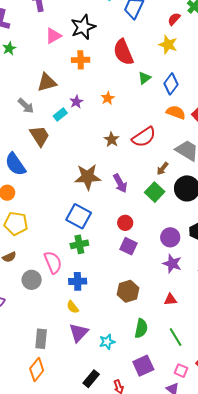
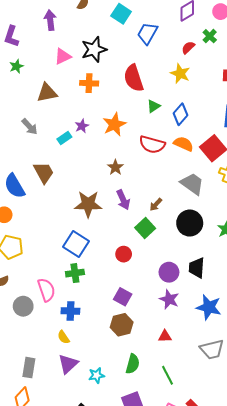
brown triangle: (47, 82) -> (47, 93), moved
orange star: (108, 98) -> (114, 124), size x1.6
brown trapezoid: (40, 136) -> (44, 173), moved
red semicircle: (144, 137) -> (152, 145), moved, turned 45
brown arrow: (162, 169) -> (156, 205), moved
purple arrow: (120, 183) -> (123, 200), moved
green square: (155, 192) -> (145, 228), moved
purple square: (128, 246) -> (123, 297), moved

